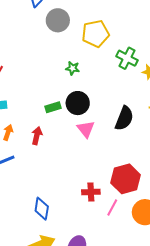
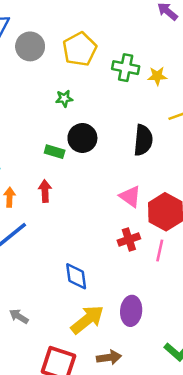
green rectangle: (53, 107) -> (55, 152), turned 49
pink triangle: (86, 129) -> (130, 196), moved

